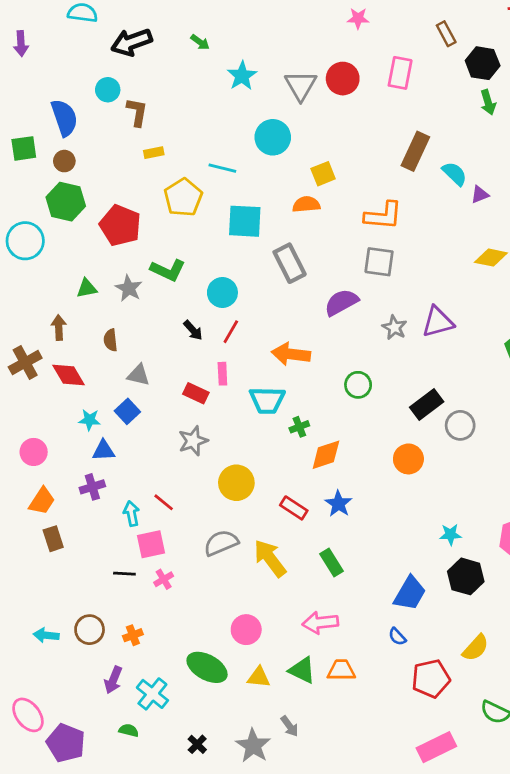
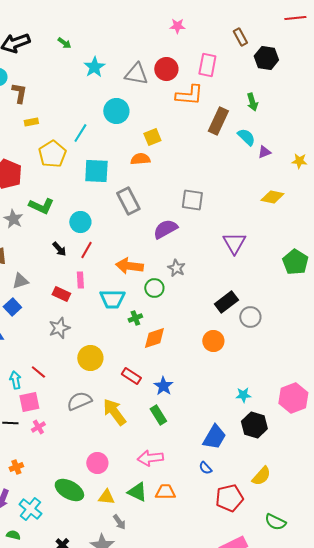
gray triangle: (301, 86) -> (136, 74), turned -50
green arrow: (488, 102) -> (252, 102), moved
cyan line: (222, 168) -> (80, 133), turned -72
orange L-shape: (383, 216) -> (189, 95), moved
purple triangle: (438, 322) -> (234, 243), turned -45
gray star: (394, 327) -> (176, 268), moved
gray triangle: (138, 375) -> (20, 281), turned -30
green circle: (358, 385) -> (154, 288), moved
blue star: (338, 504) -> (163, 386), moved
gray arrow: (290, 726) -> (119, 522), moved

